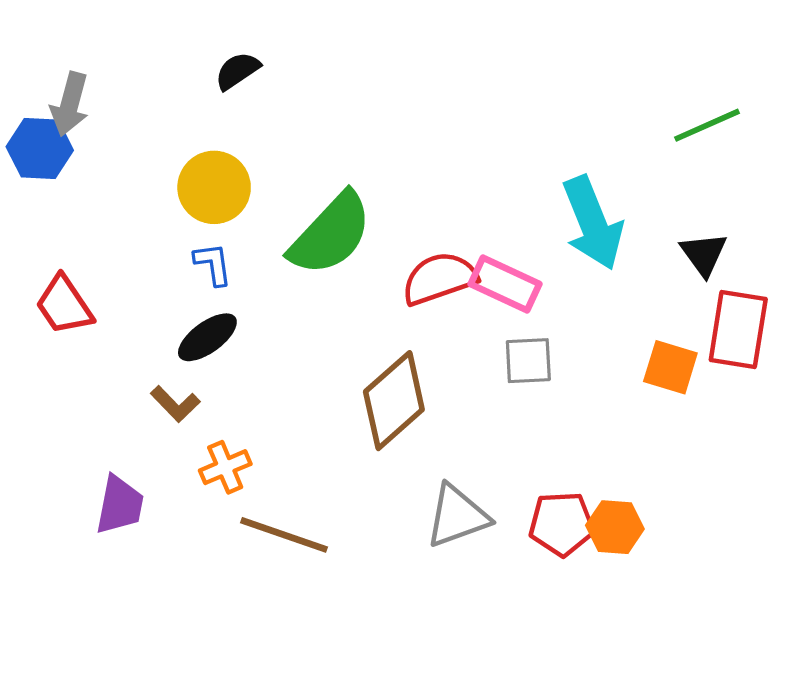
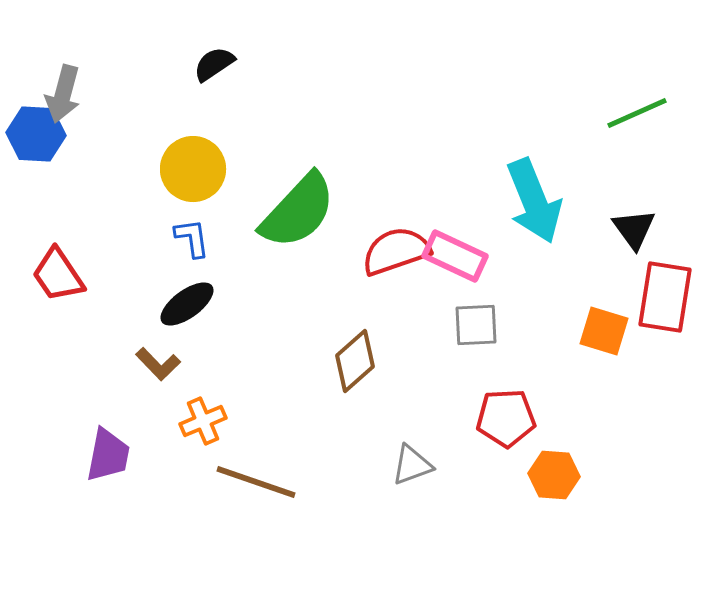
brown diamond: (394, 401) -> (355, 361), size x0.7
gray triangle: (457, 516) -> (412, 465), size x0.7
red pentagon: (562, 524) -> (506, 418), moved

